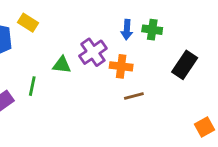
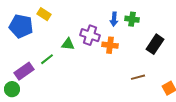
purple cross: (93, 52) -> (90, 35), turned -36
green line: (32, 86) -> (47, 59), turned 40
brown line: (134, 96) -> (138, 77), moved

